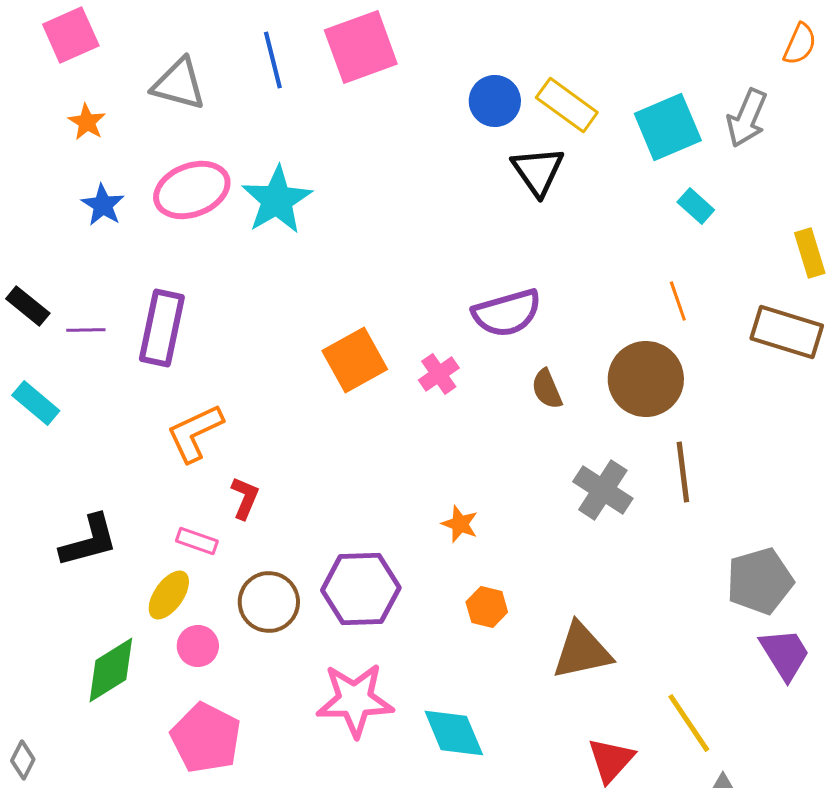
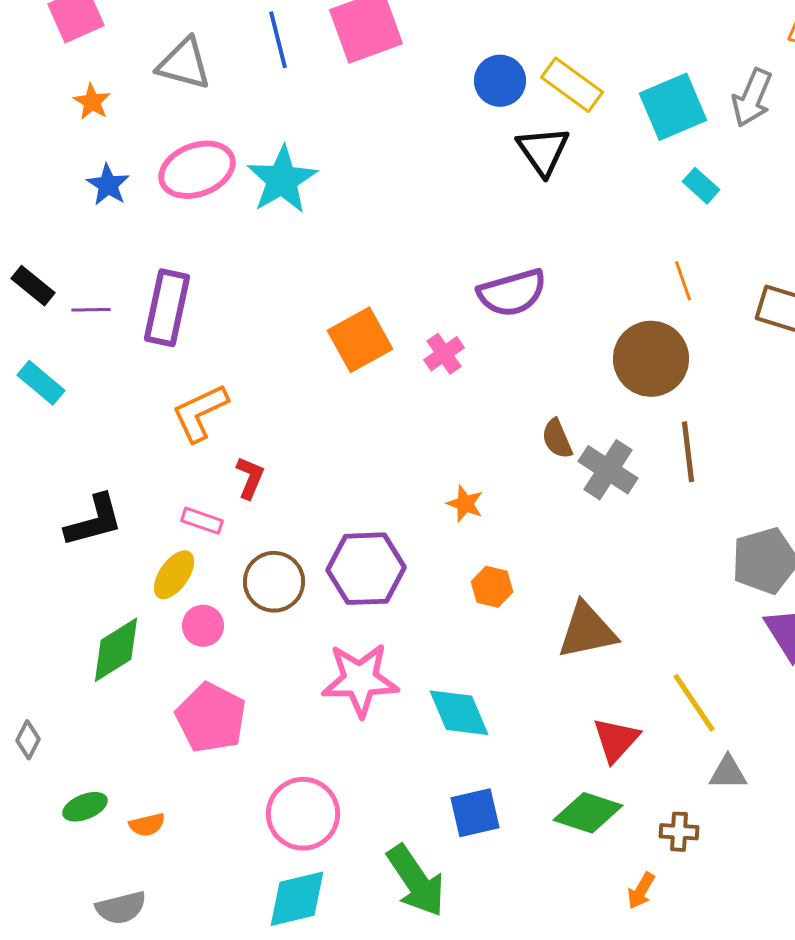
brown semicircle: (547, 389) -> (557, 439), moved

